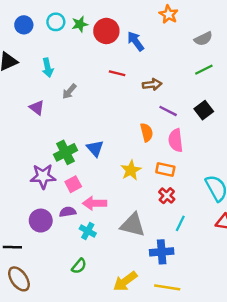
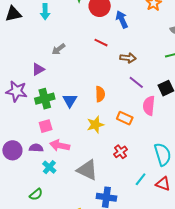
cyan arrow: (48, 68) -> (45, 12), moved
purple triangle: (37, 108) -> (38, 69), moved, turned 40
orange semicircle: (147, 132) -> (100, 94), moved
pink semicircle: (176, 140) -> (149, 106), moved
orange rectangle: (165, 169) -> (125, 118), moved
purple star: (43, 176) -> (17, 91), moved
cyan line: (180, 223) -> (141, 179), moved

